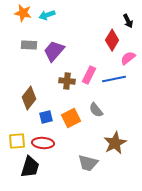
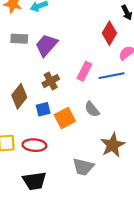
brown cross: (67, 81) -> (51, 81), moved, turned -35
blue square: (46, 117) -> (43, 109), moved
black trapezoid: (30, 167) -> (34, 181), moved, turned 65

